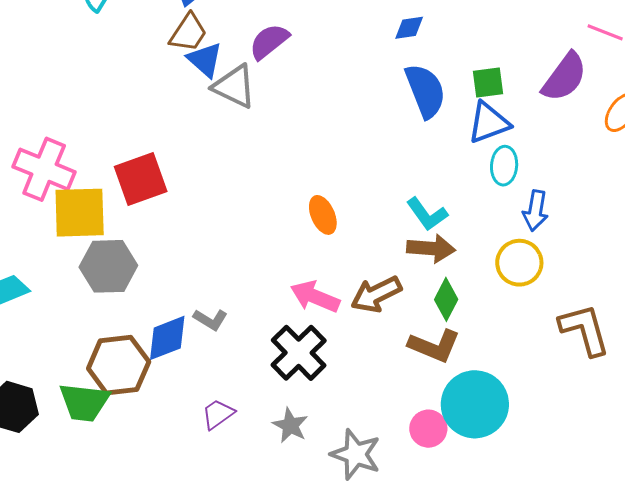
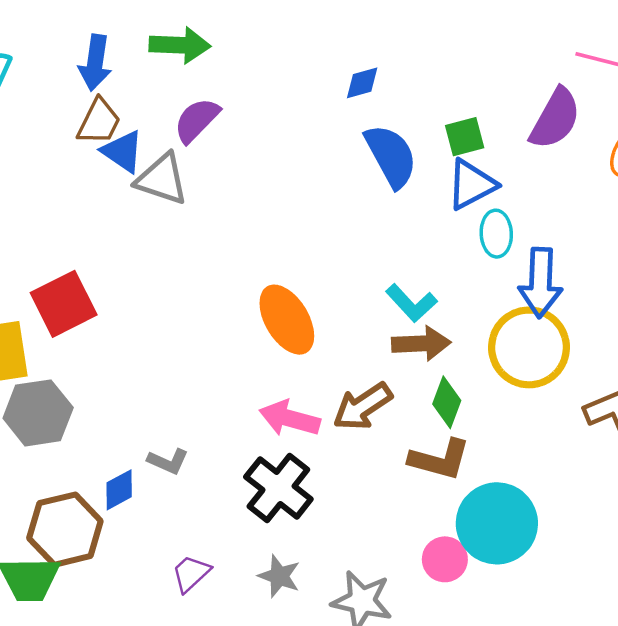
blue arrow: (535, 211) -> (540, 283), size x1.4
orange ellipse: (323, 215) -> (287, 320), size x1.5
yellow circle: (519, 263) -> (529, 347), size x1.4
blue diamond: (167, 338) -> (119, 490), size x0.7

